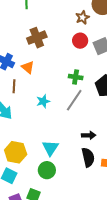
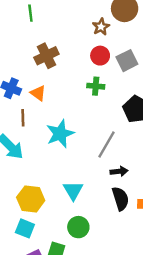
green cross: (76, 77) -> (96, 86), moved
gray line: (74, 100) -> (107, 144), moved
cyan star: (43, 101) -> (60, 134), size x1.6
green circle: (47, 170) -> (78, 227), moved

